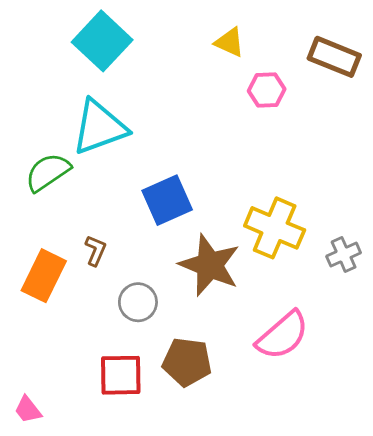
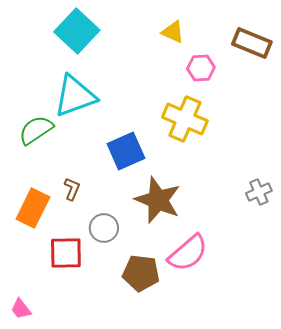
yellow cross: (275, 228) -> (185, 119), moved
pink semicircle: (283, 335) -> (188, 253), moved
red square: (121, 375) -> (66, 253), moved

